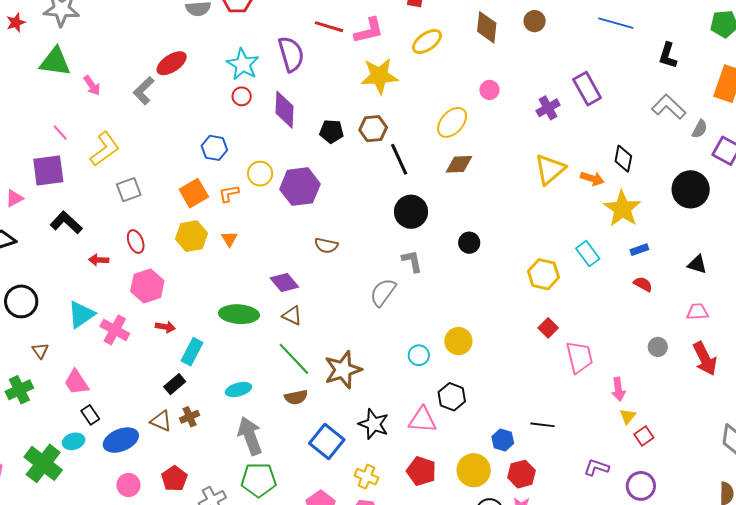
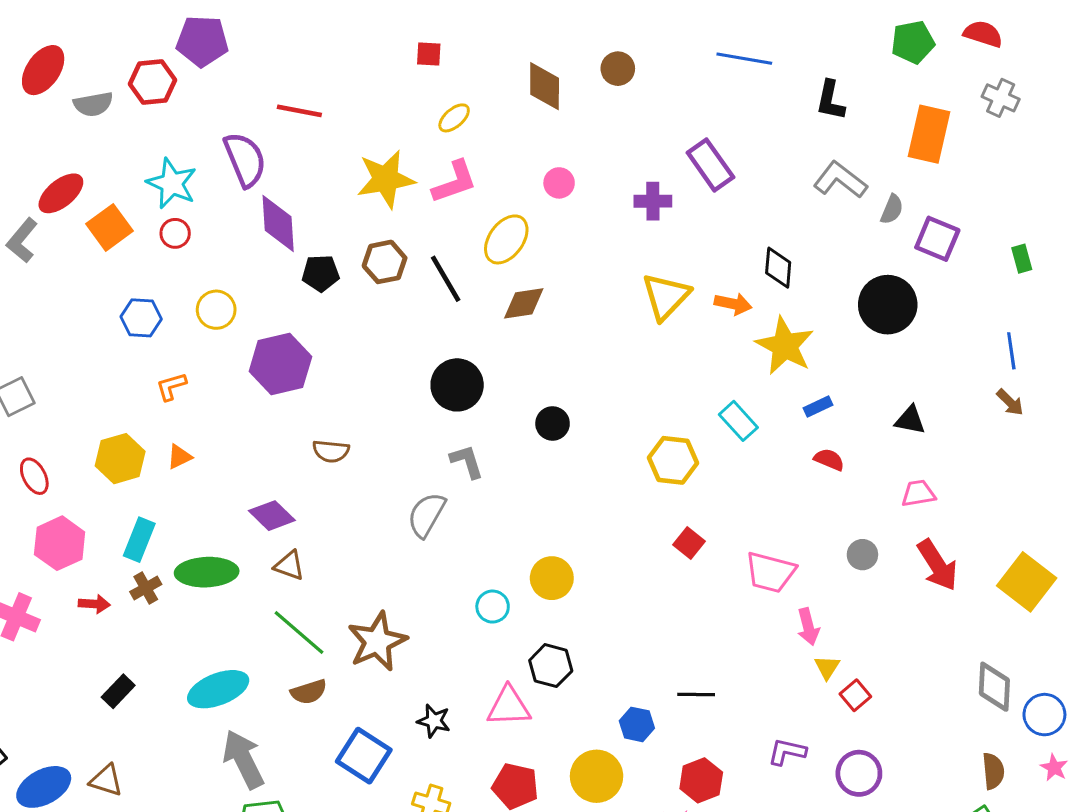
pink L-shape: (369, 31) -> (454, 182), moved
yellow ellipse: (427, 41) -> (454, 118), size x0.7
purple cross: (548, 108) -> (653, 201), turned 35
purple diamond: (285, 110) -> (278, 223), moved
black line: (399, 159) -> (446, 279), moved
yellow circle: (260, 174) -> (216, 310), moved
orange square: (194, 193) -> (110, 227), moved
orange triangle: (229, 239) -> (179, 457), turned 42
cyan rectangle: (192, 352) -> (139, 540), moved
pink trapezoid: (579, 357) -> (770, 572), moved, turned 124
cyan ellipse: (238, 389) -> (218, 689), size x1.5
brown cross: (190, 417) -> (146, 588), moved
brown triangle: (161, 421) -> (106, 780), moved
black star: (374, 424) -> (434, 721), size x0.7
red hexagon: (521, 474) -> (701, 780), moved

